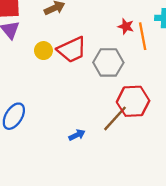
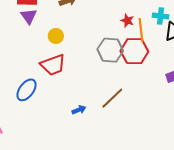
red trapezoid: (72, 50) -> (53, 65), moved
red hexagon: (133, 101) -> (134, 51), moved

